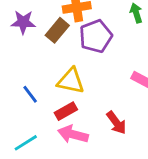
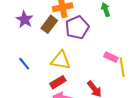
purple star: (23, 22) -> (25, 19), turned 30
blue line: (30, 94) -> (24, 64), moved

